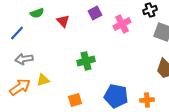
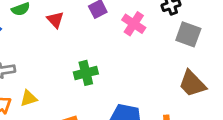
pink cross: (122, 24) -> (134, 24), turned -30

